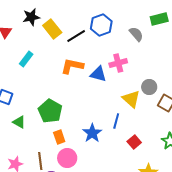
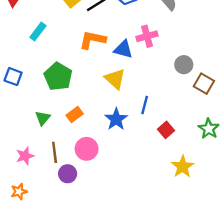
yellow triangle: (131, 99) -> (115, 79), moved
green pentagon: (50, 111) -> (58, 77), moved
green triangle: (19, 122) -> (43, 118), moved, turned 40
orange rectangle: (59, 137) -> (75, 114), moved, turned 72

